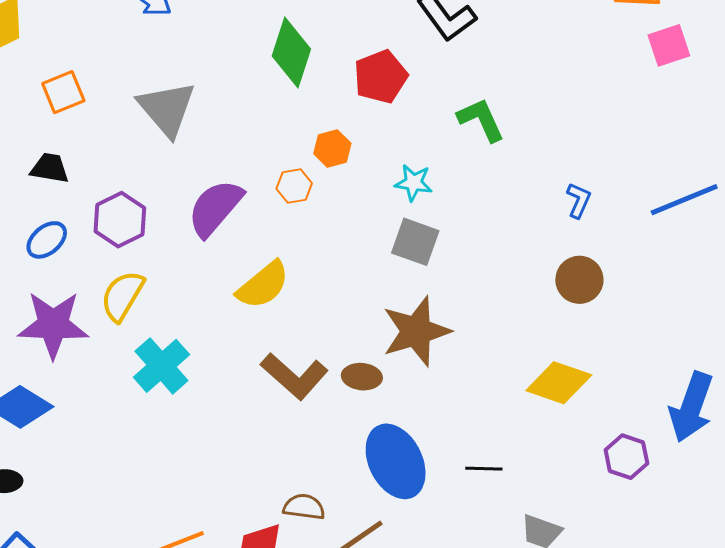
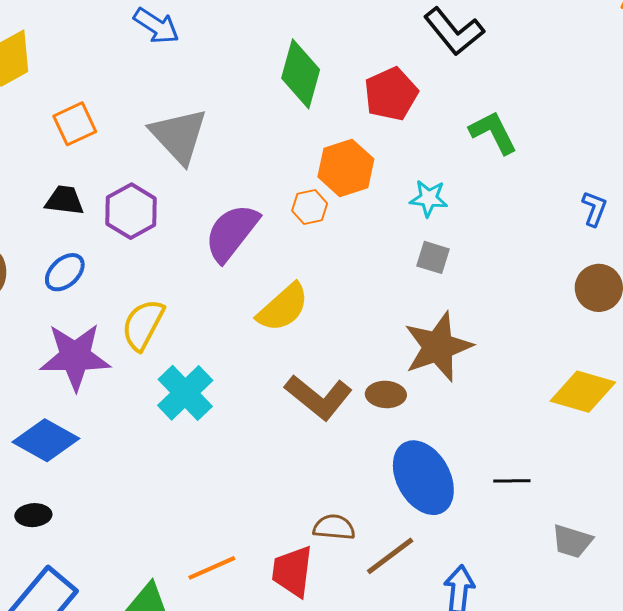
orange hexagon: (332, 149) -> (346, 168), size x1.5
purple hexagon: (120, 220) -> (131, 211), moved
gray square: (415, 242) -> (433, 257), size x0.7

